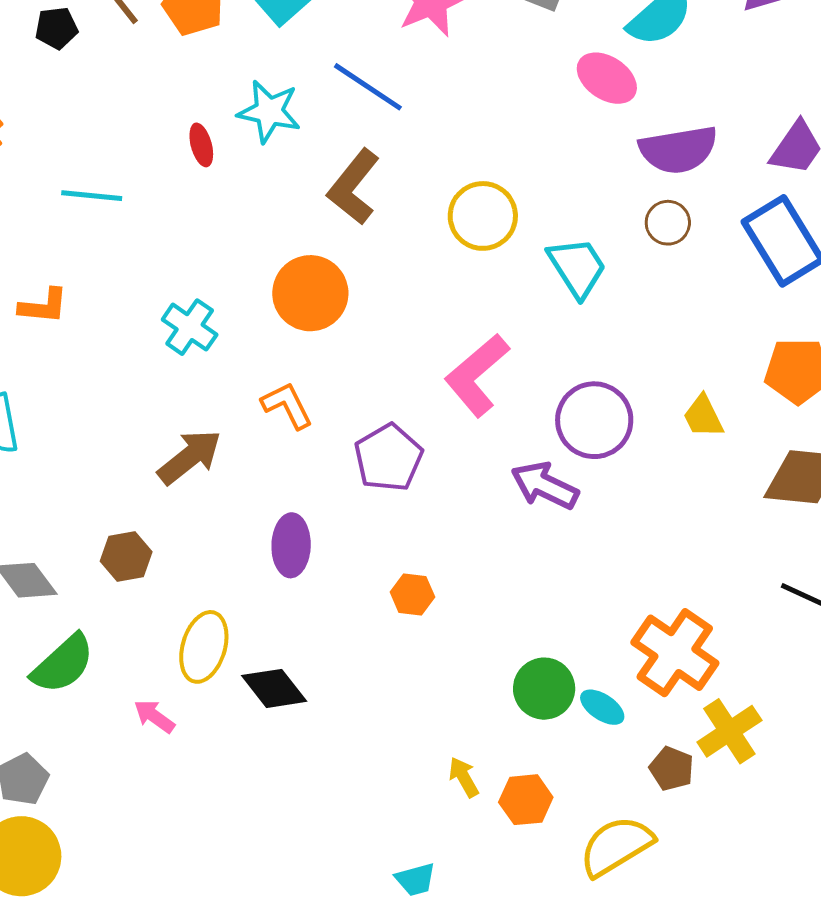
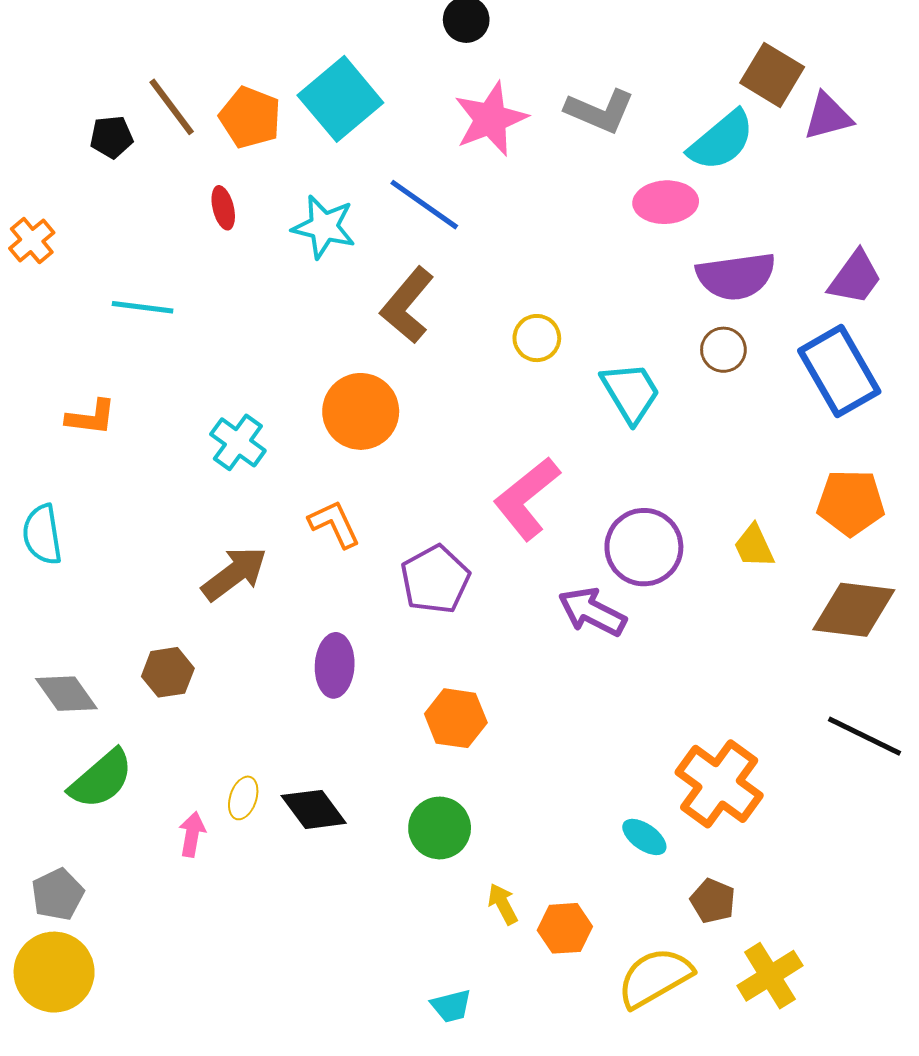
pink ellipse: (607, 78) -> (666, 202), turned -38
red ellipse: (201, 145) -> (223, 208), moved
yellow circle: (483, 216) -> (537, 338), size x0.7
orange hexagon: (412, 594) -> (456, 718), size x1.4
yellow ellipse: (204, 647) -> (243, 798), moved, size x0.6
green circle: (544, 689) -> (440, 828), moved
pink arrow: (154, 716) -> (192, 834), turned 63
yellow cross: (729, 731) -> (770, 976), moved

